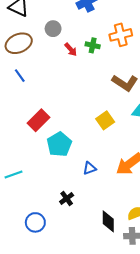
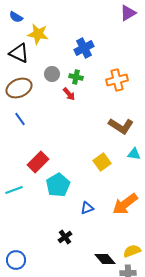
green cross: (93, 45) -> (76, 77), moved
cyan line: (13, 174) -> (14, 190), moved
black diamond: (108, 221) -> (105, 259), turned -40
blue circle: (35, 222) -> (16, 260), moved

